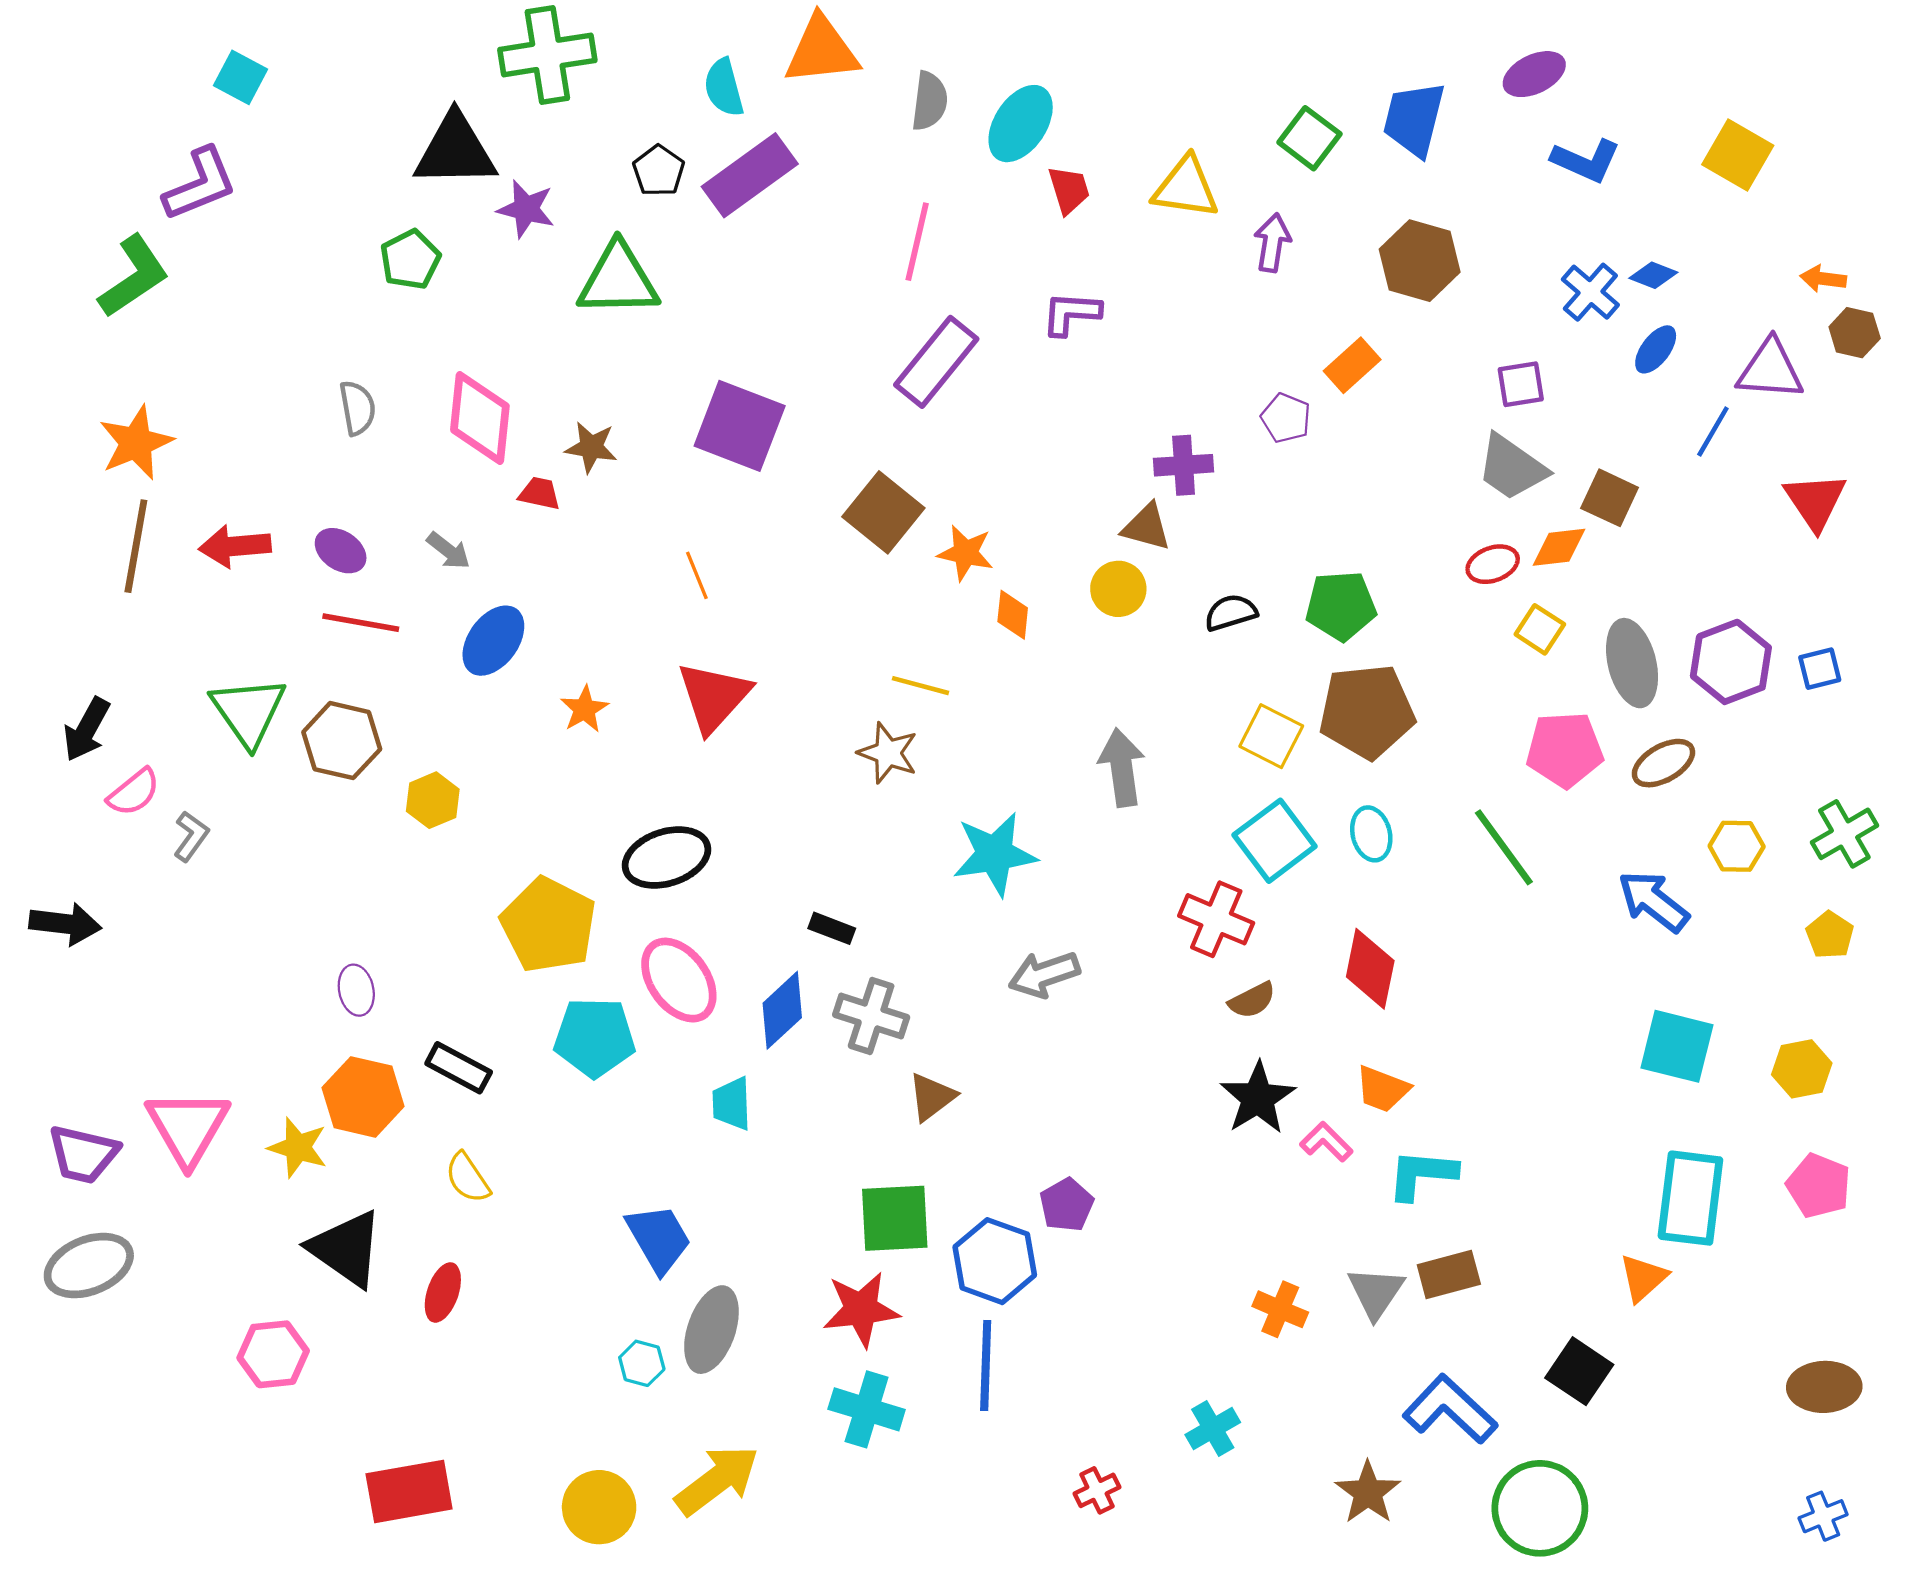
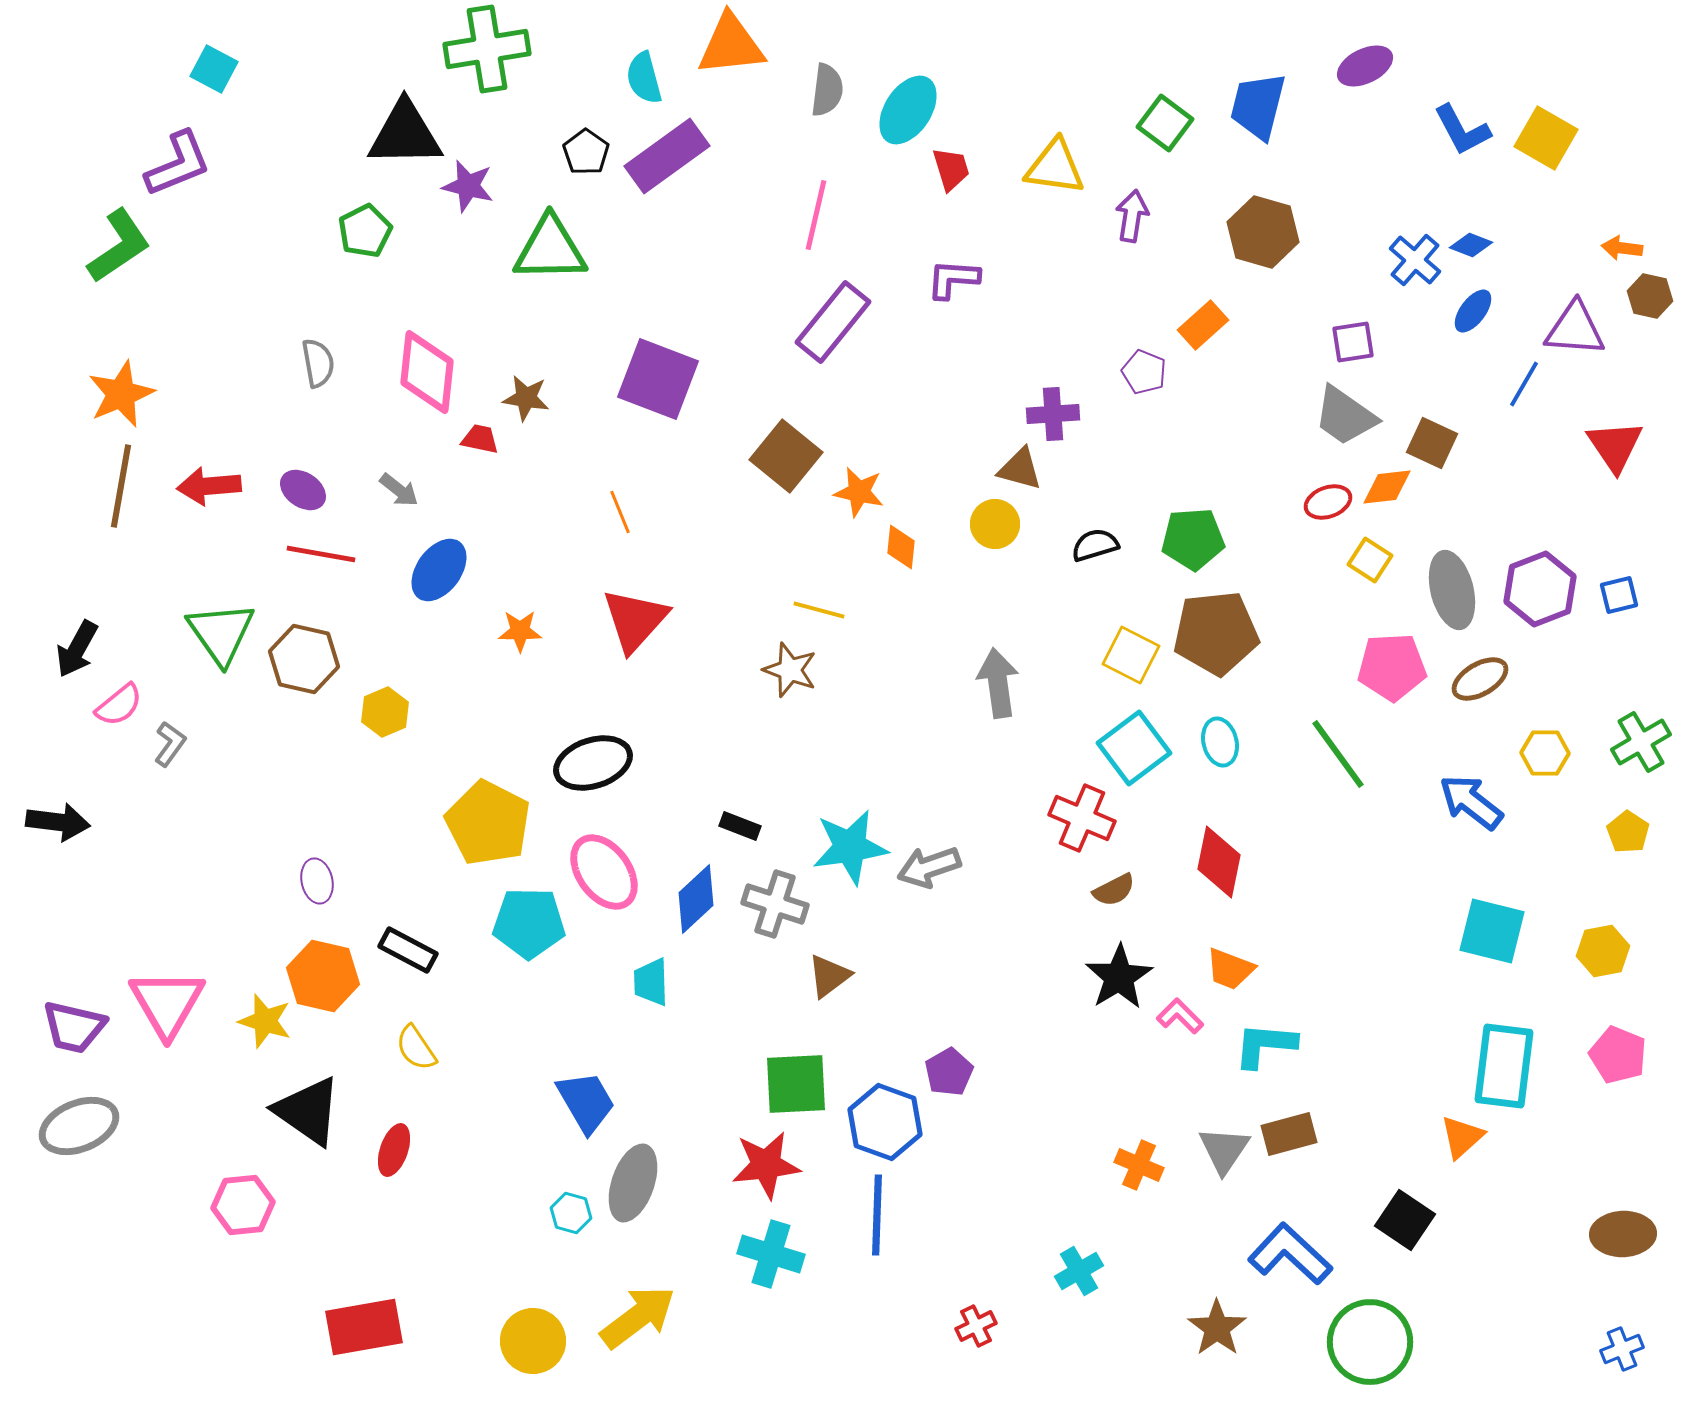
blue L-shape: (1586, 161) -> (1462, 130), moved, turned 38
orange star: (584, 709) -> (520, 631), turned 30
cyan star: (995, 854) -> (850, 847), moved

